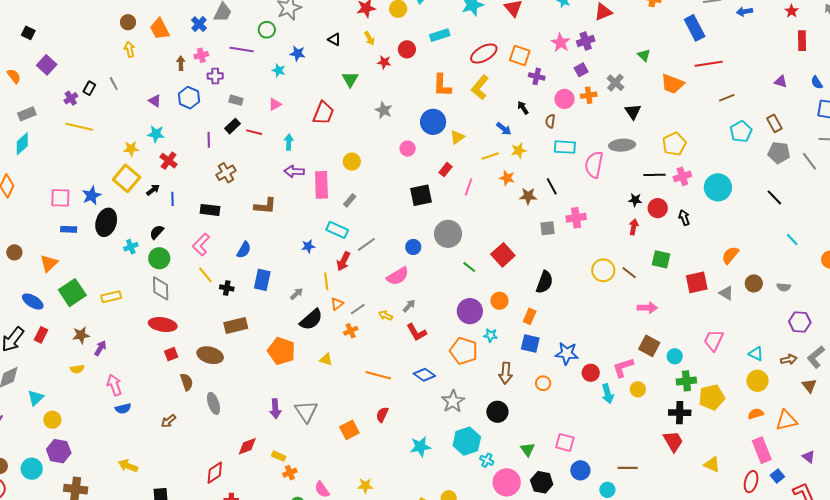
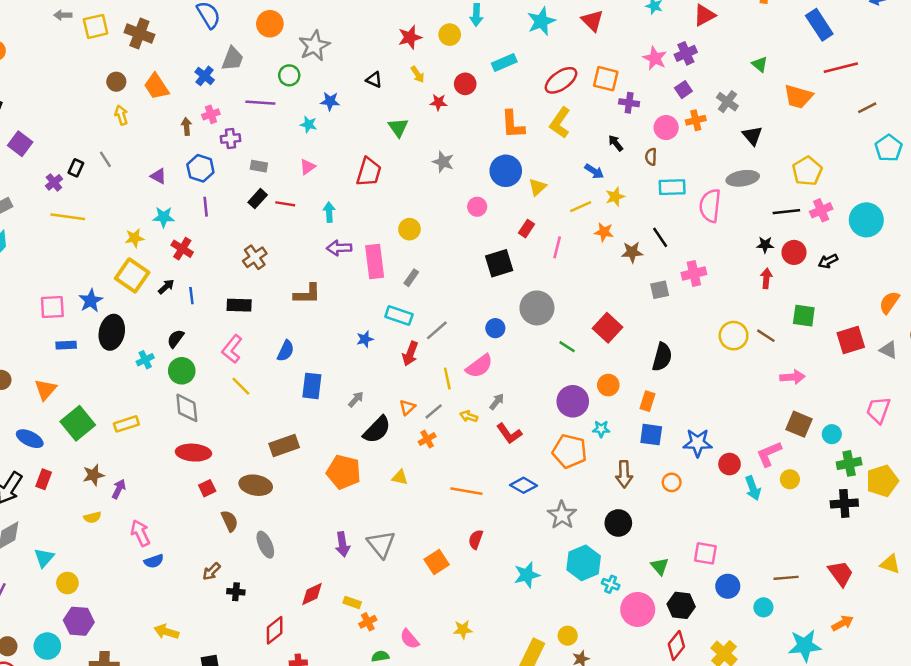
purple line: (209, 140) -> (206, 207), moved
black arrow: (684, 218) -> (828, 261), turned -91
yellow line: (326, 281) -> (447, 378), moved
black cross: (227, 288) -> (236, 592), moved
red trapezoid: (673, 441) -> (841, 573), moved

